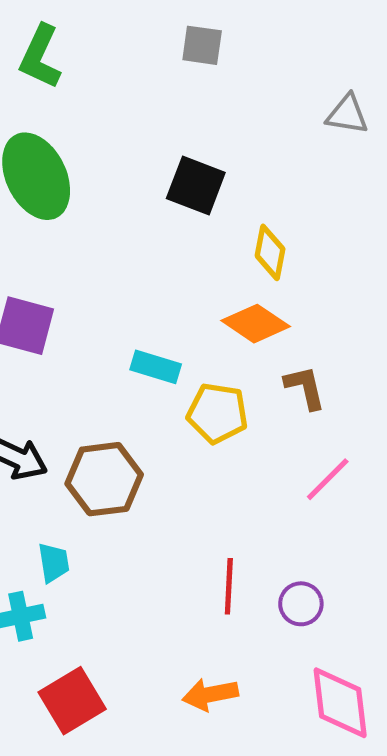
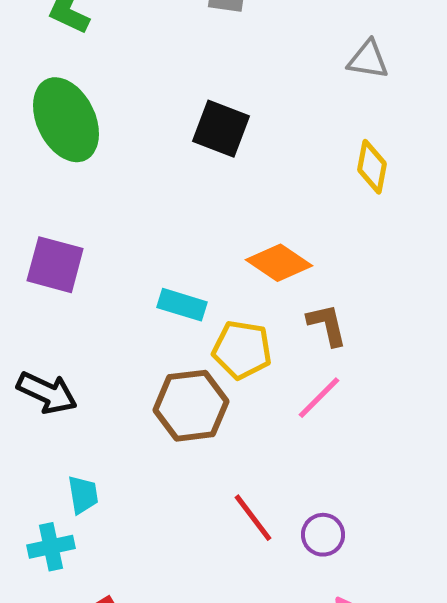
yellow diamond: (270, 252) -> (372, 167), moved
brown hexagon: (104, 479) -> (191, 406), moved
pink line: (328, 479) -> (319, 398), moved
red line: (229, 586) -> (253, 518), turned -40

